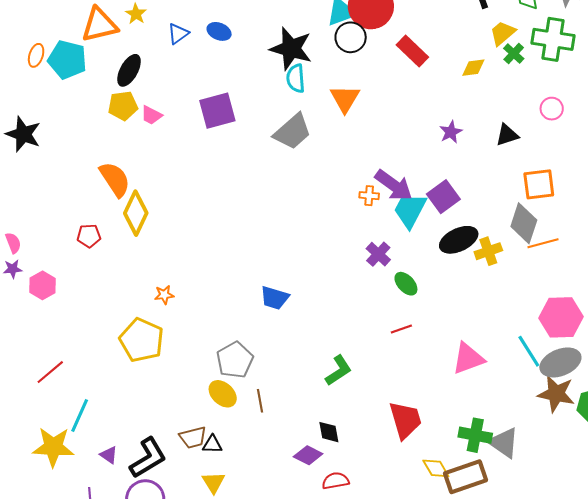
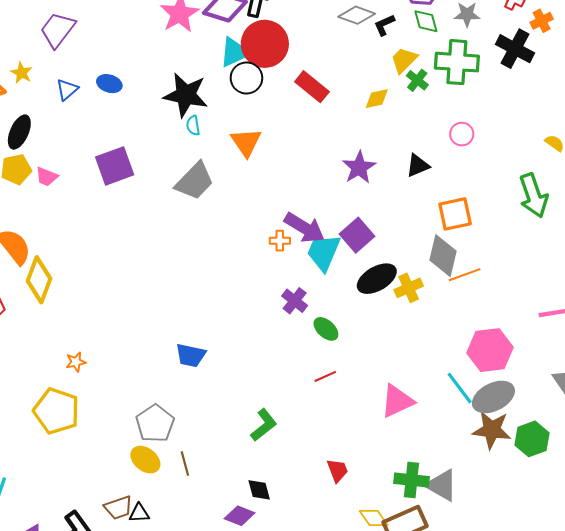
cyan semicircle: (296, 78) -> (193, 125), size x0.7
purple star: (451, 132) -> (359, 167), size x1.4
red trapezoid: (405, 420) -> (337, 470), size x0.6

